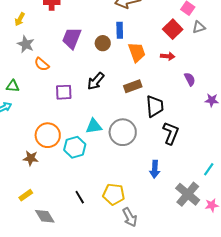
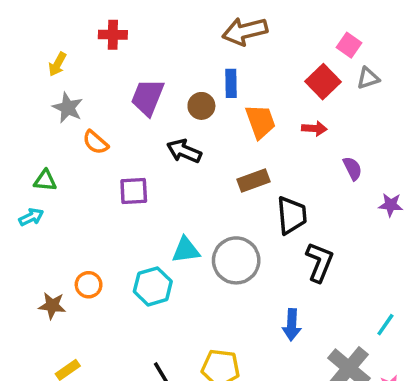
black arrow: (96, 81) -> (184, 151), moved, turned 72
orange circle: (48, 135) -> (89, 285), moved, size x0.6
brown star: (31, 158) -> (52, 306), moved

